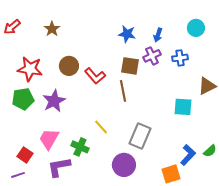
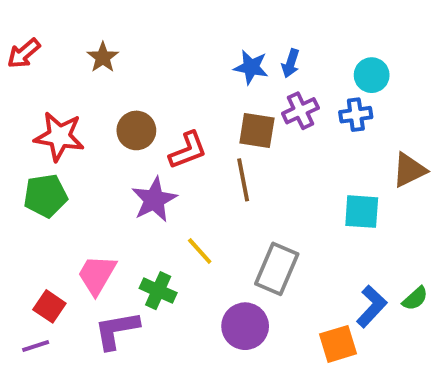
cyan circle: (196, 28) -> (372, 75), moved
blue arrow: (158, 35) -> (291, 63), moved
red L-shape: (95, 76) -> (188, 150), turned -70
purple star: (54, 101) -> (154, 200), moved

